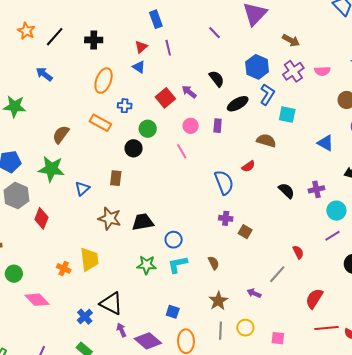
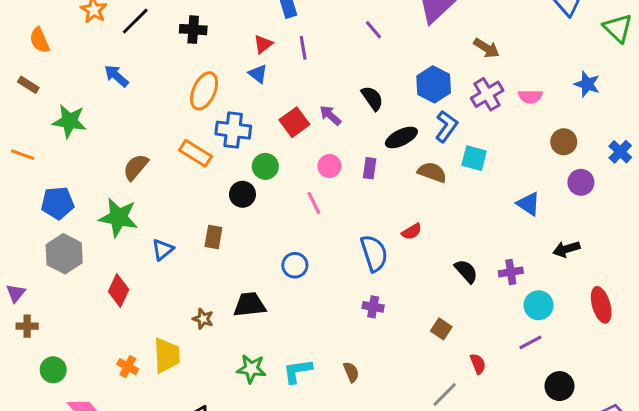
blue cross: (125, 106) -> (233, 130), size x1.6
brown semicircle: (266, 141) -> (432, 172), moved
red diamond: (41, 218) -> (119, 290), moved
brown star: (110, 218) -> (203, 319), moved, size x0.6
brown square: (245, 232) -> (441, 329), moved
blue circle: (174, 240) -> (295, 265), moved

